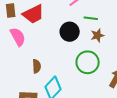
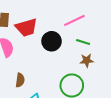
black circle: (70, 32) -> (52, 41), moved

